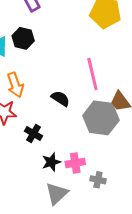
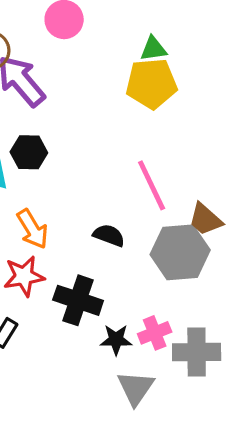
black cross: (33, 133) -> (78, 300), size x1.6
black star: (51, 162) -> (116, 340), turned 30
gray cross: (98, 180) -> (197, 352), size x1.8

